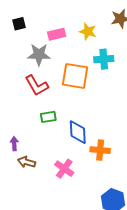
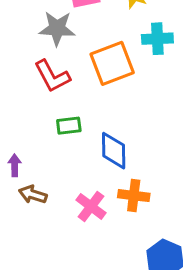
orange square: (75, 76) -> (112, 63), turned -32
orange cross: (100, 150) -> (134, 196), moved

